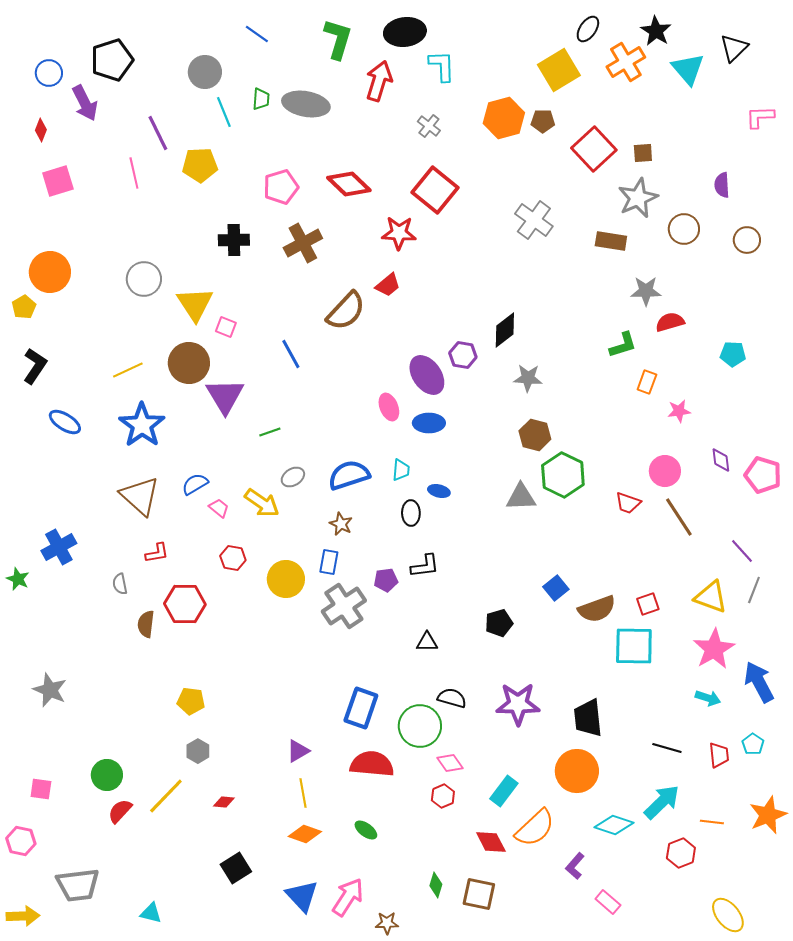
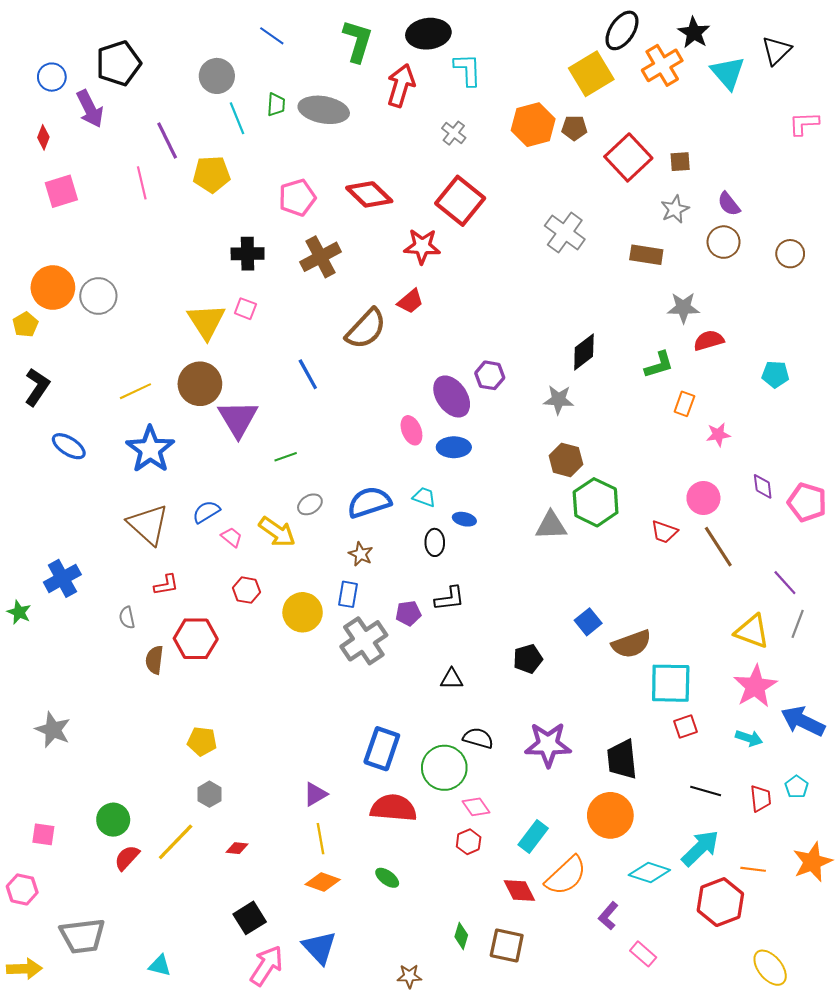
black ellipse: (588, 29) -> (622, 30), size x1.4
purple semicircle: (722, 185) -> (729, 204), moved, turned -35
gray star: (638, 198) -> (675, 209), size x0.7
gray circle: (144, 279) -> (98, 296), moved
pink square: (226, 327) -> (245, 309), moved
black diamond: (505, 330) -> (584, 352), moved
cyan trapezoid: (401, 470) -> (424, 497), turned -75
red square: (648, 604) -> (685, 727), moved
blue arrow: (759, 682) -> (803, 721), turned -36
red hexagon: (681, 853) -> (720, 902), size x1.5
pink arrow: (348, 897) -> (267, 966), moved

